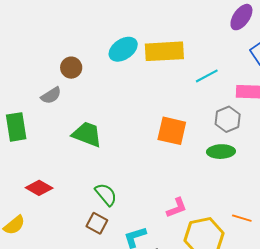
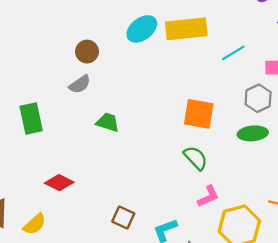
gray semicircle: (51, 96) -> (80, 84), moved
green trapezoid: (87, 134) -> (108, 122), size x0.7
green semicircle: (106, 194) -> (196, 158), moved

